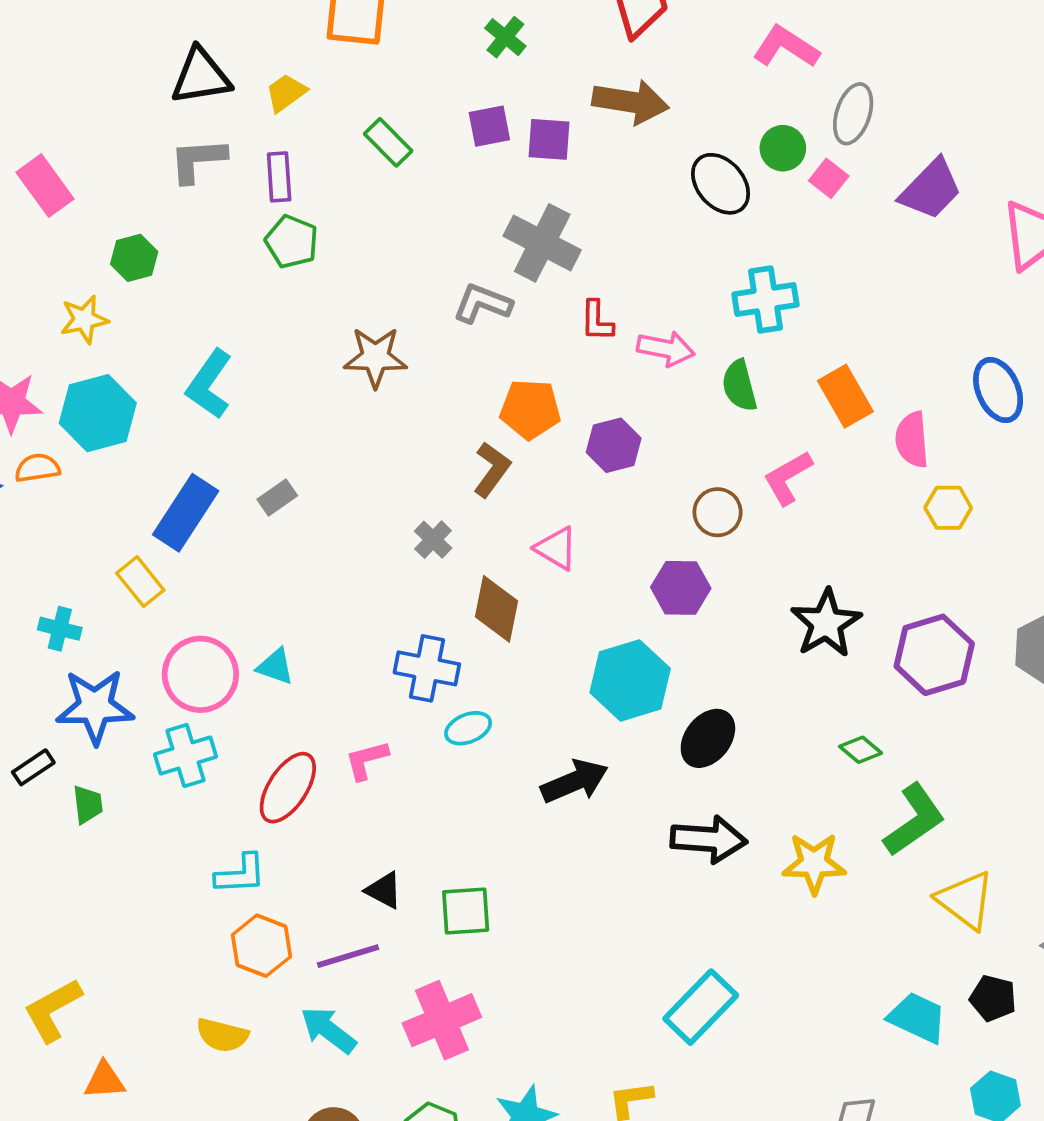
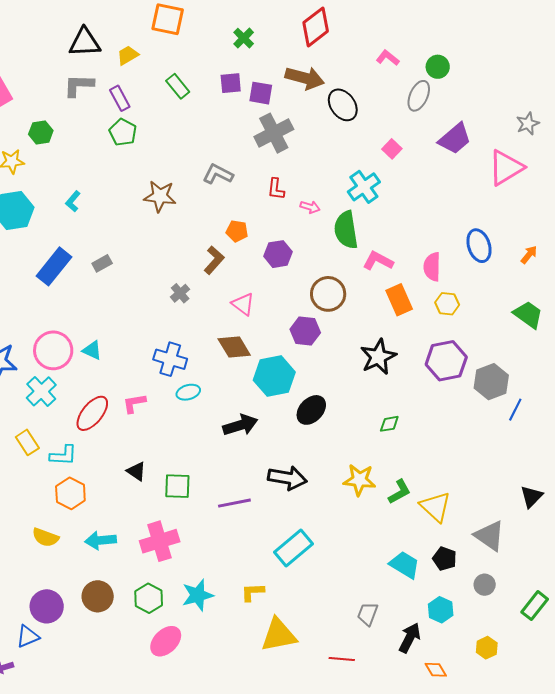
pink L-shape: (786, 47) -> (388, 58), size x0.7
green circle: (783, 148) -> (438, 67), moved
purple rectangle: (279, 177) -> (120, 98), turned -30
pink square: (829, 178) -> (392, 149), moved
black ellipse: (721, 184) -> (343, 105), moved
gray cross: (542, 243) -> (274, 133), moved, turned 30
cyan cross: (765, 299) -> (364, 187), turned -32
pink arrow: (666, 349) -> (310, 207), size x0.7
cyan L-shape: (209, 384) -> (73, 201), size x0.6
green semicircle: (739, 386) -> (346, 230), size x1.4
orange rectangle: (845, 396) -> (399, 300), moved
orange pentagon: (530, 409) -> (237, 231), size x0.7
pink L-shape: (788, 478) -> (378, 261), moved, turned 52
brown circle: (718, 512) -> (328, 294), size x1.4
yellow rectangle: (140, 582) -> (27, 442), moved
brown diamond: (497, 609) -> (234, 347), moved, turned -48
purple hexagon: (934, 655) -> (446, 361), moved
green diamond: (861, 750) -> (389, 424), turned -55
cyan cross: (185, 755) -> (41, 391), turned -32
green L-shape: (914, 820) -> (399, 492), moved, size x0.7
black arrow: (709, 839) -> (287, 478), moved
purple line: (348, 956) -> (234, 503), moved
cyan arrow: (328, 1030) -> (101, 540), turned -48

